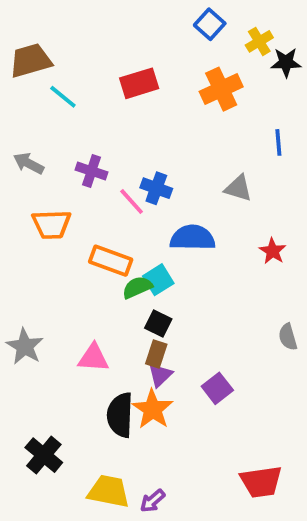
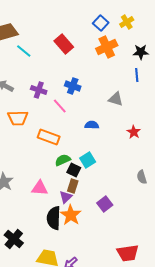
blue square: (210, 24) -> (101, 23), moved
black star: (286, 62) -> (141, 52), moved
red rectangle: (139, 83) -> (64, 44), turned 66
blue cross: (156, 188) -> (73, 86), moved
blue semicircle: (193, 238) -> (92, 125), size x0.6
cyan square: (158, 280) -> (88, 160), moved
green semicircle: (137, 287) -> (63, 160), moved
purple triangle: (160, 375) -> (66, 197), moved

